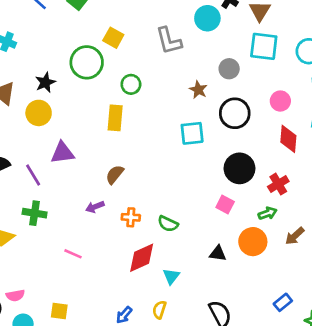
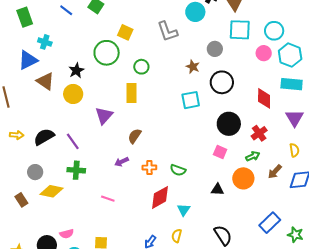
pink circle: (280, 101) -> (264, 53), moved
purple triangle: (63, 153) -> (104, 116), moved, turned -36
blue rectangle: (283, 302) -> (270, 223), size x1.5

